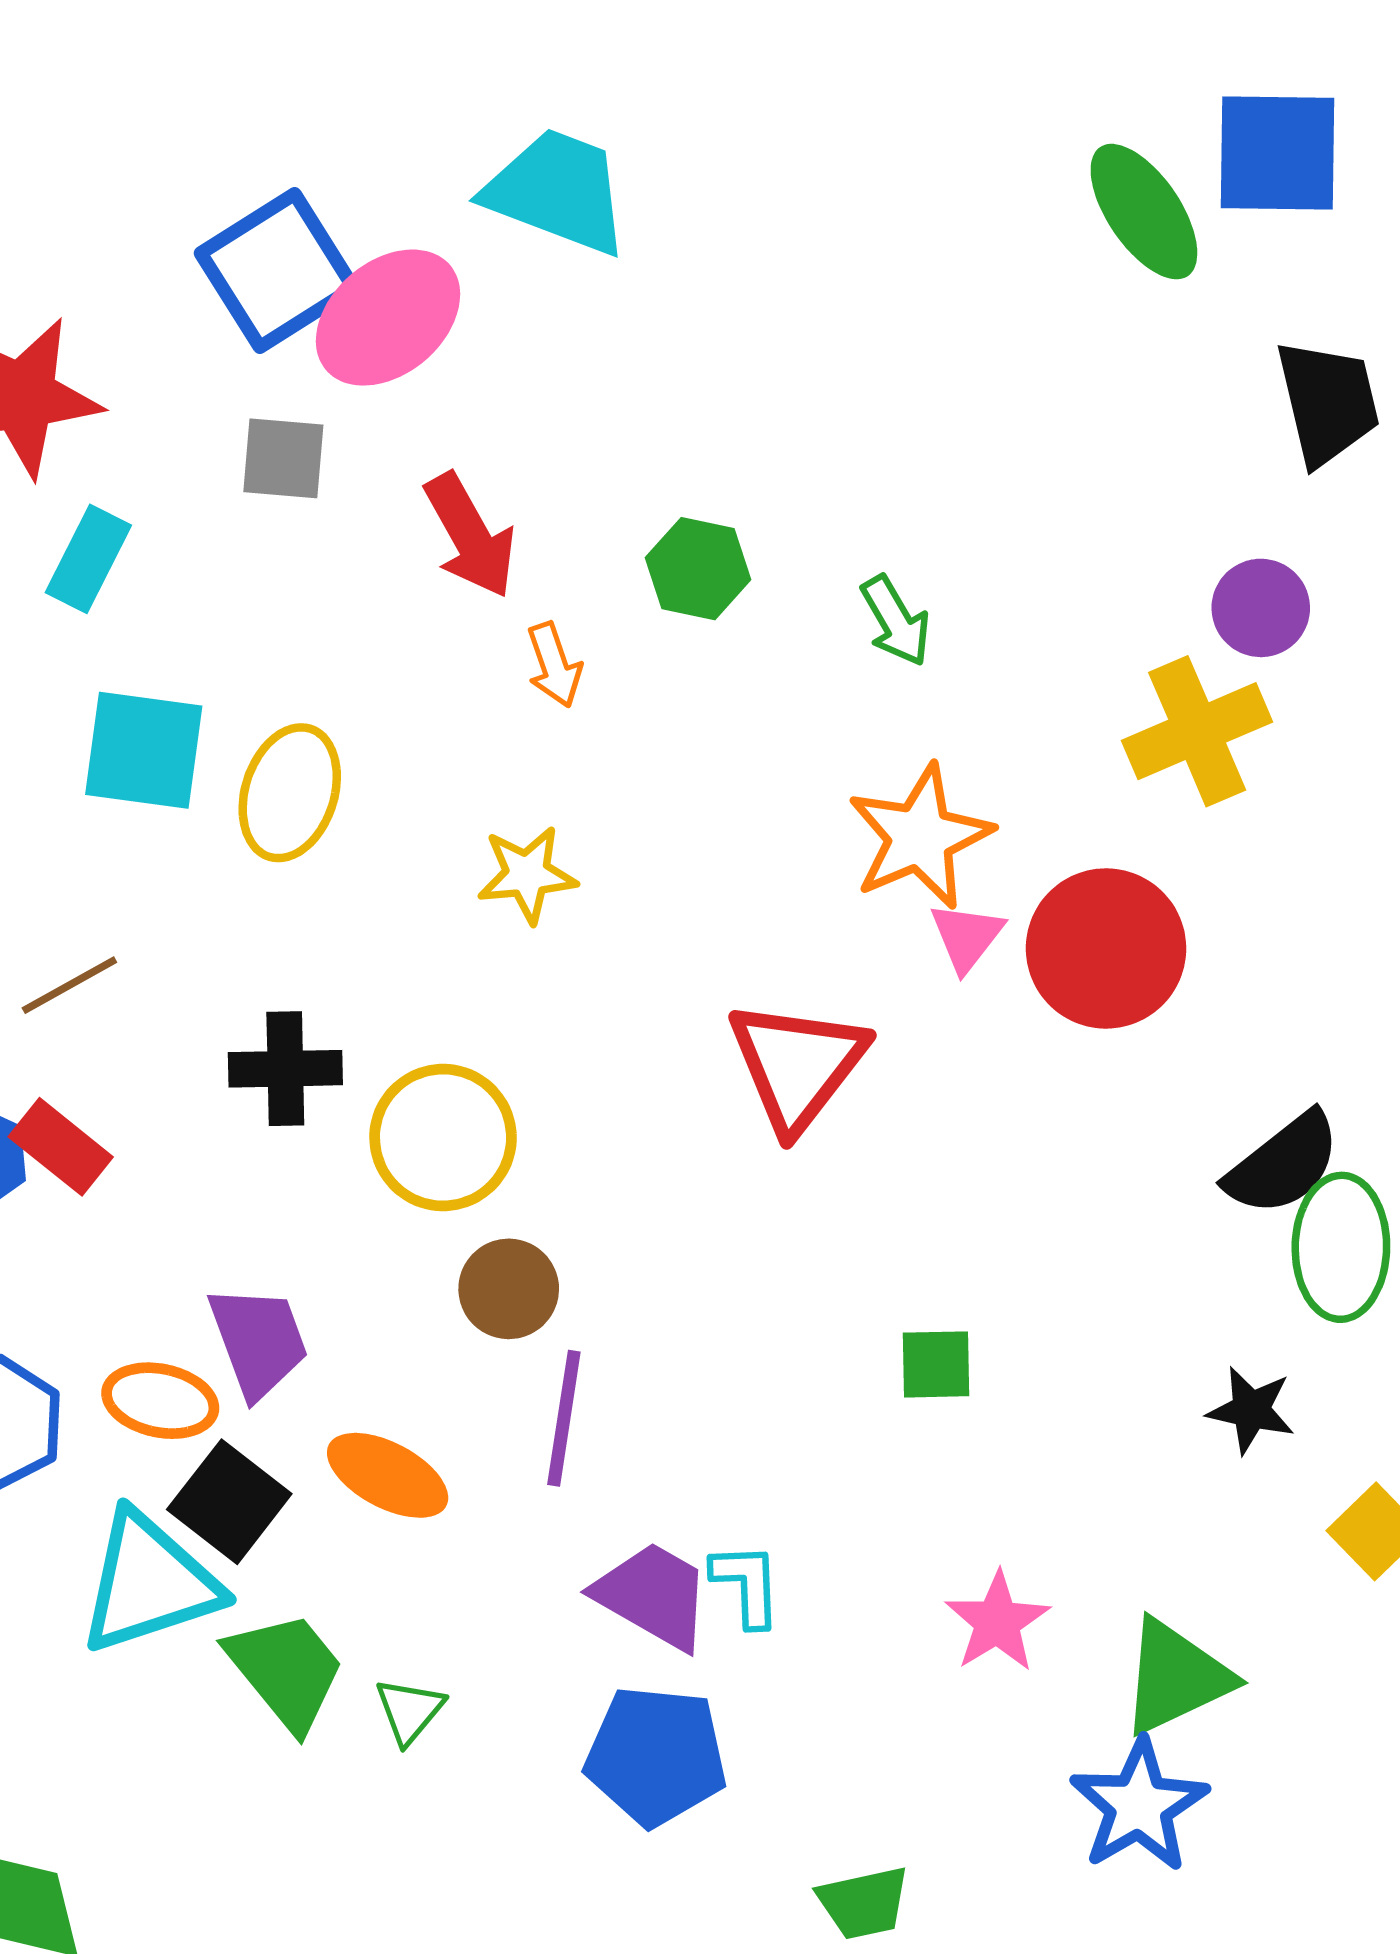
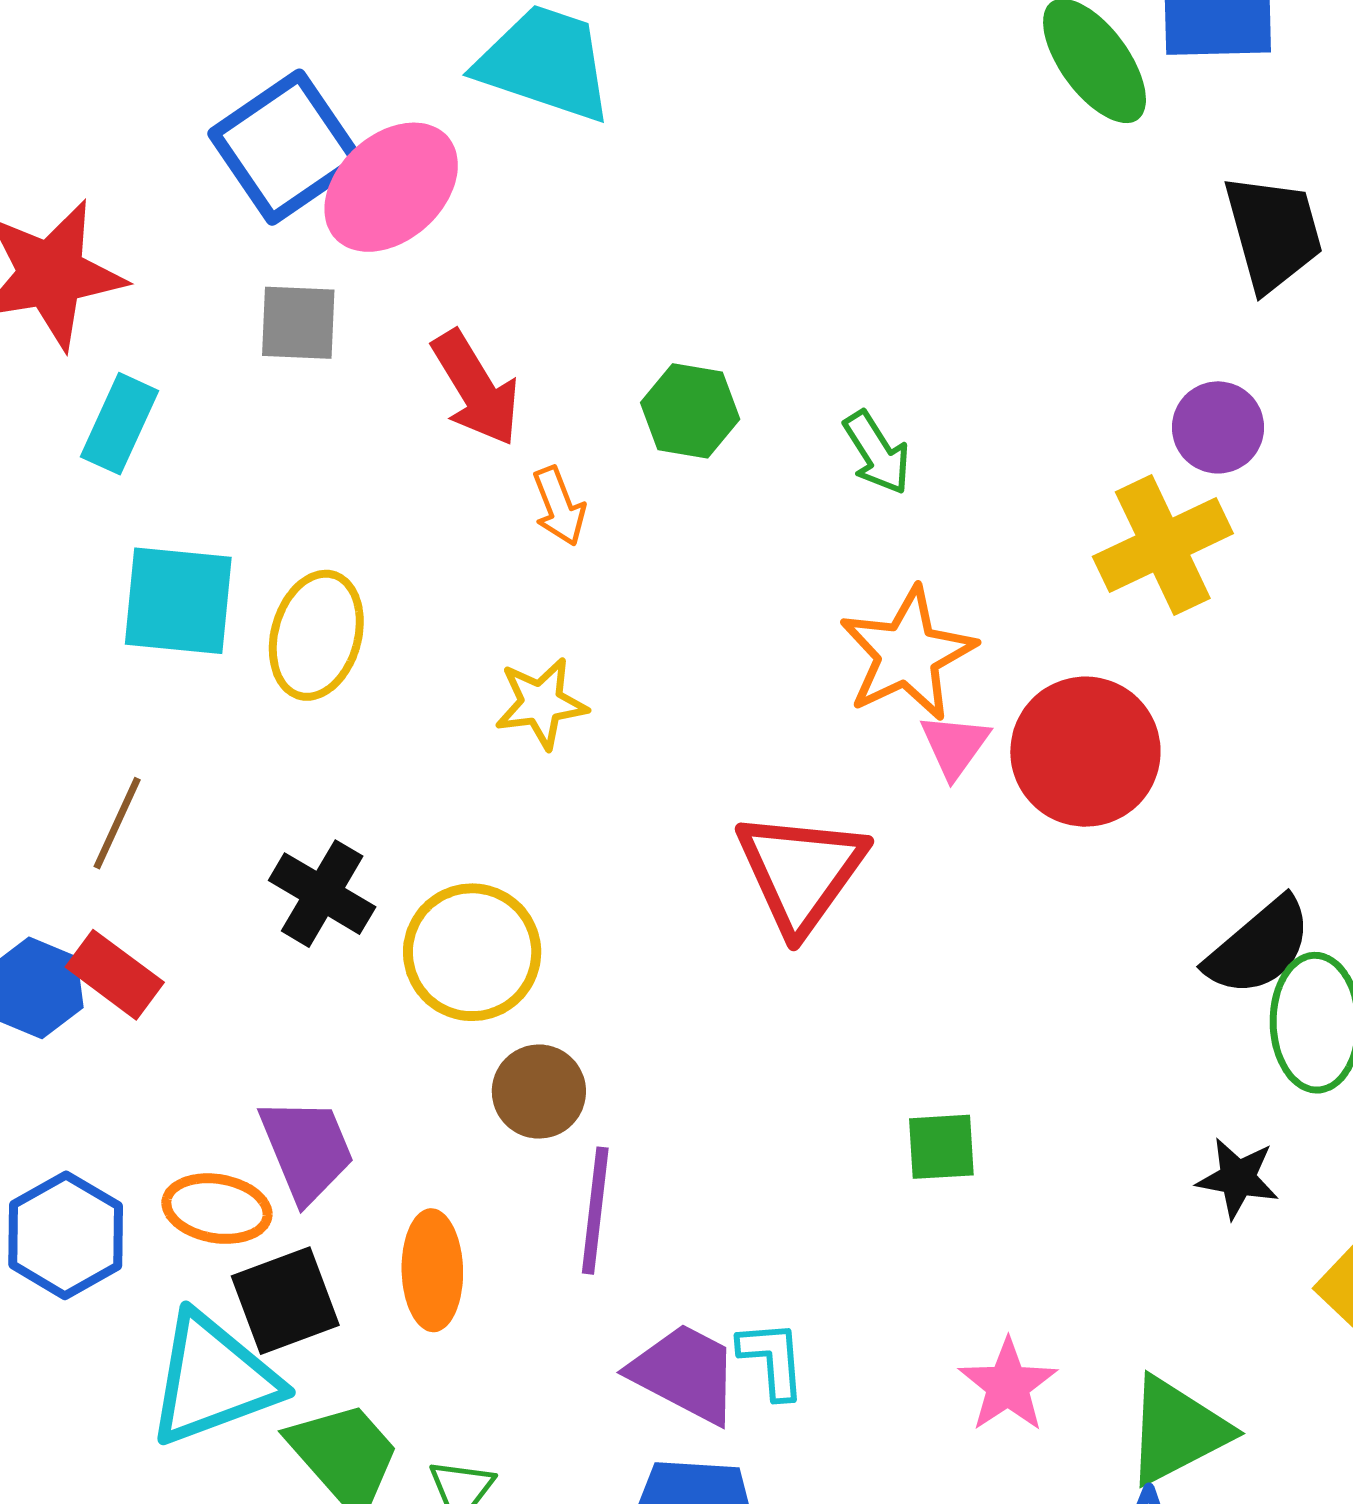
brown line: (69, 985) -> (117, 823), turned -34
black cross: (285, 1069) -> (322, 894), turned 34
orange ellipse: (388, 1475) -> (432, 1270), turned 63
black square: (229, 1502) -> (285, 1301), turned 34

